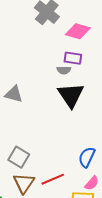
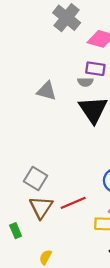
gray triangle: (14, 94) -> (47, 91), moved

